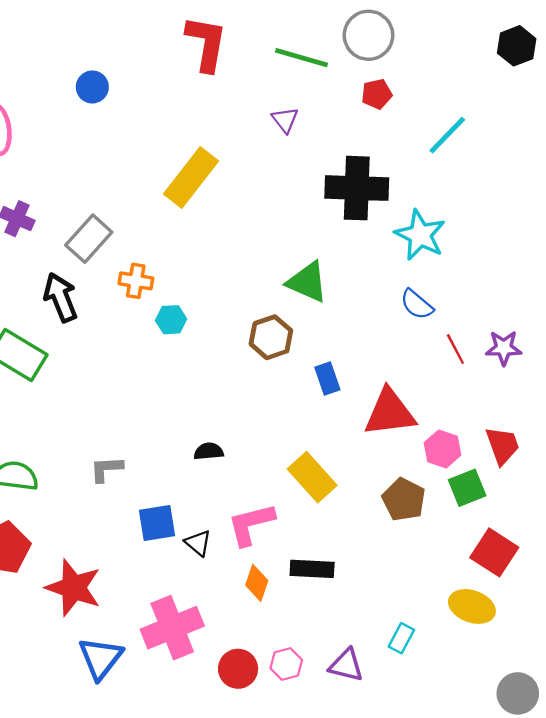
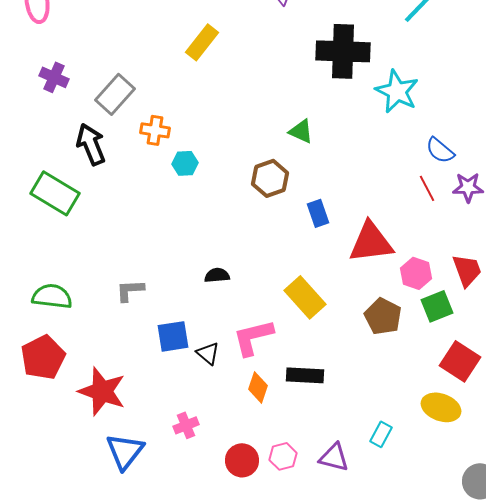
yellow rectangle: (191, 177) -> (202, 42), size x0.7
green triangle: (307, 282) -> (301, 131), size x0.7
blue semicircle: (417, 304) -> (440, 150), moved
pink cross: (172, 628) -> (186, 425), size x0.5

